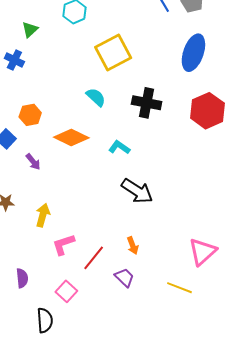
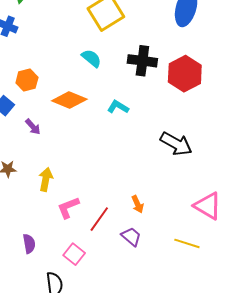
red hexagon: (207, 111) -> (185, 74), moved
black arrow: (137, 191) -> (176, 144), moved
pink triangle: (202, 252) -> (208, 206), turned -44

